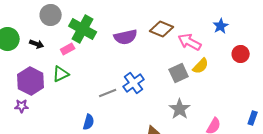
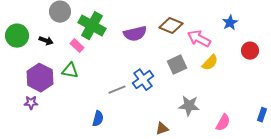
pink rectangle: (68, 49) -> (77, 46), turned 72
gray square: (179, 73) -> (177, 65), moved
green triangle: (61, 74) -> (70, 71), turned 36
gray star: (180, 109) -> (189, 106), turned -30

